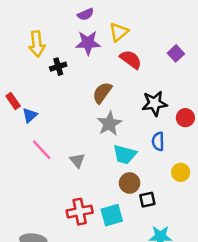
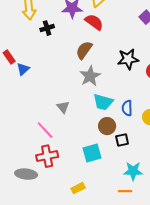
red semicircle: (131, 59) -> (94, 22), moved
blue semicircle: (158, 141) -> (127, 108), moved
pink line: (42, 150) -> (45, 130), moved
red cross: (80, 212) -> (47, 156), moved

